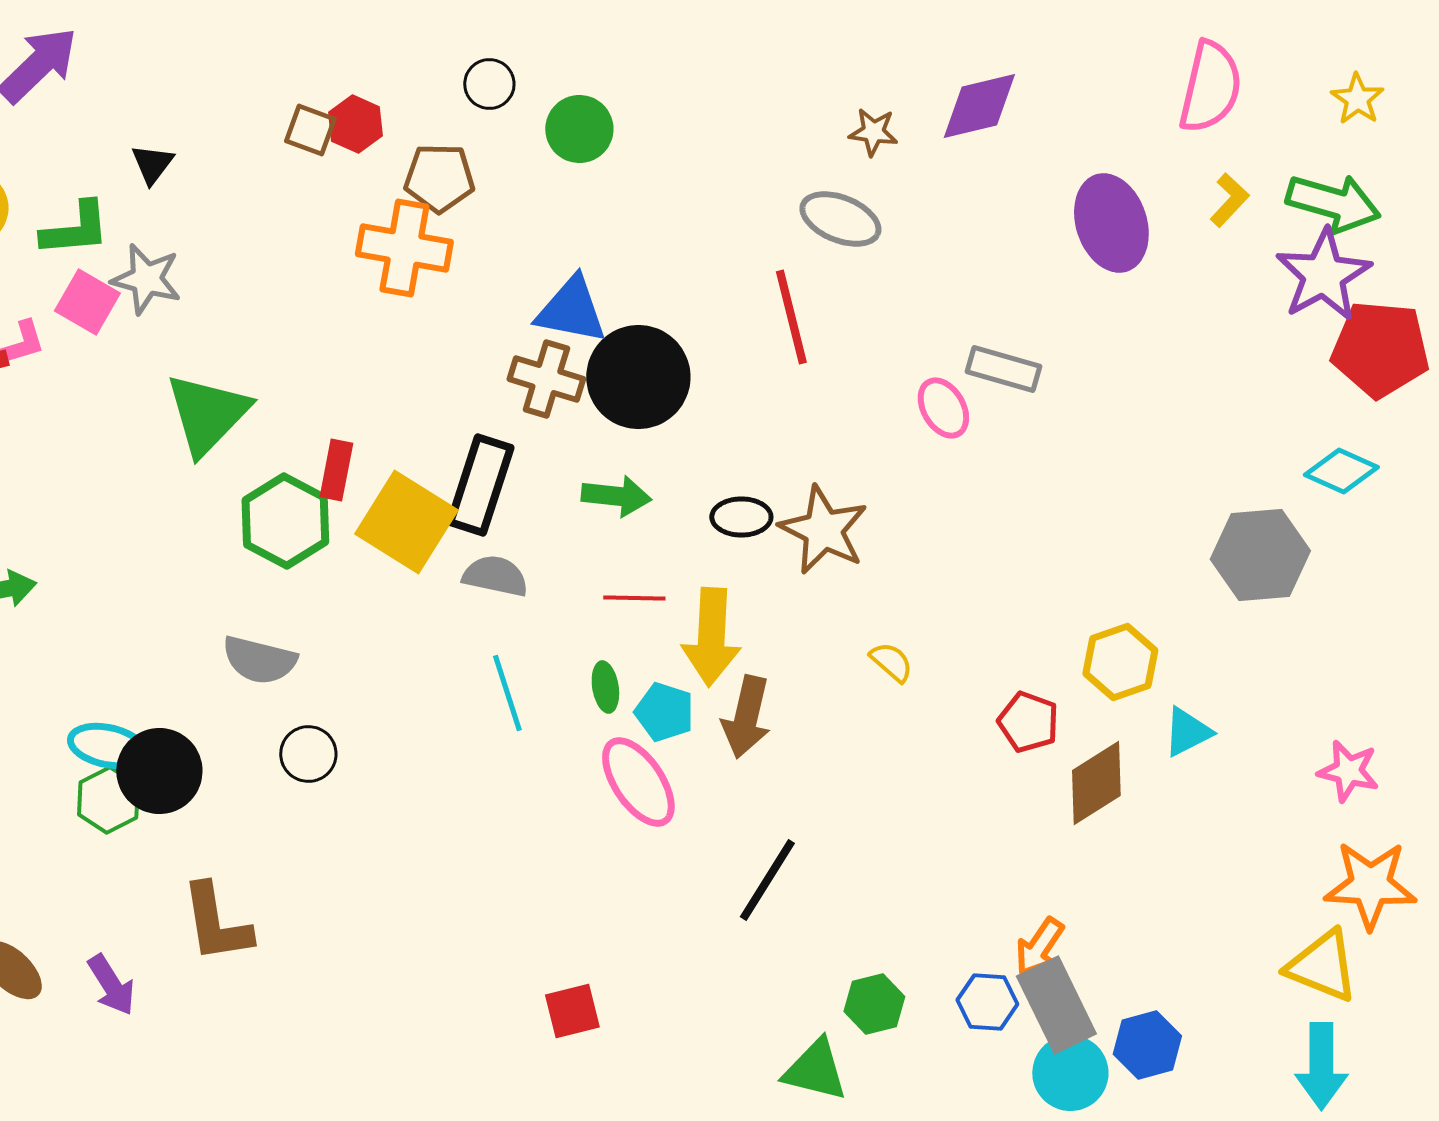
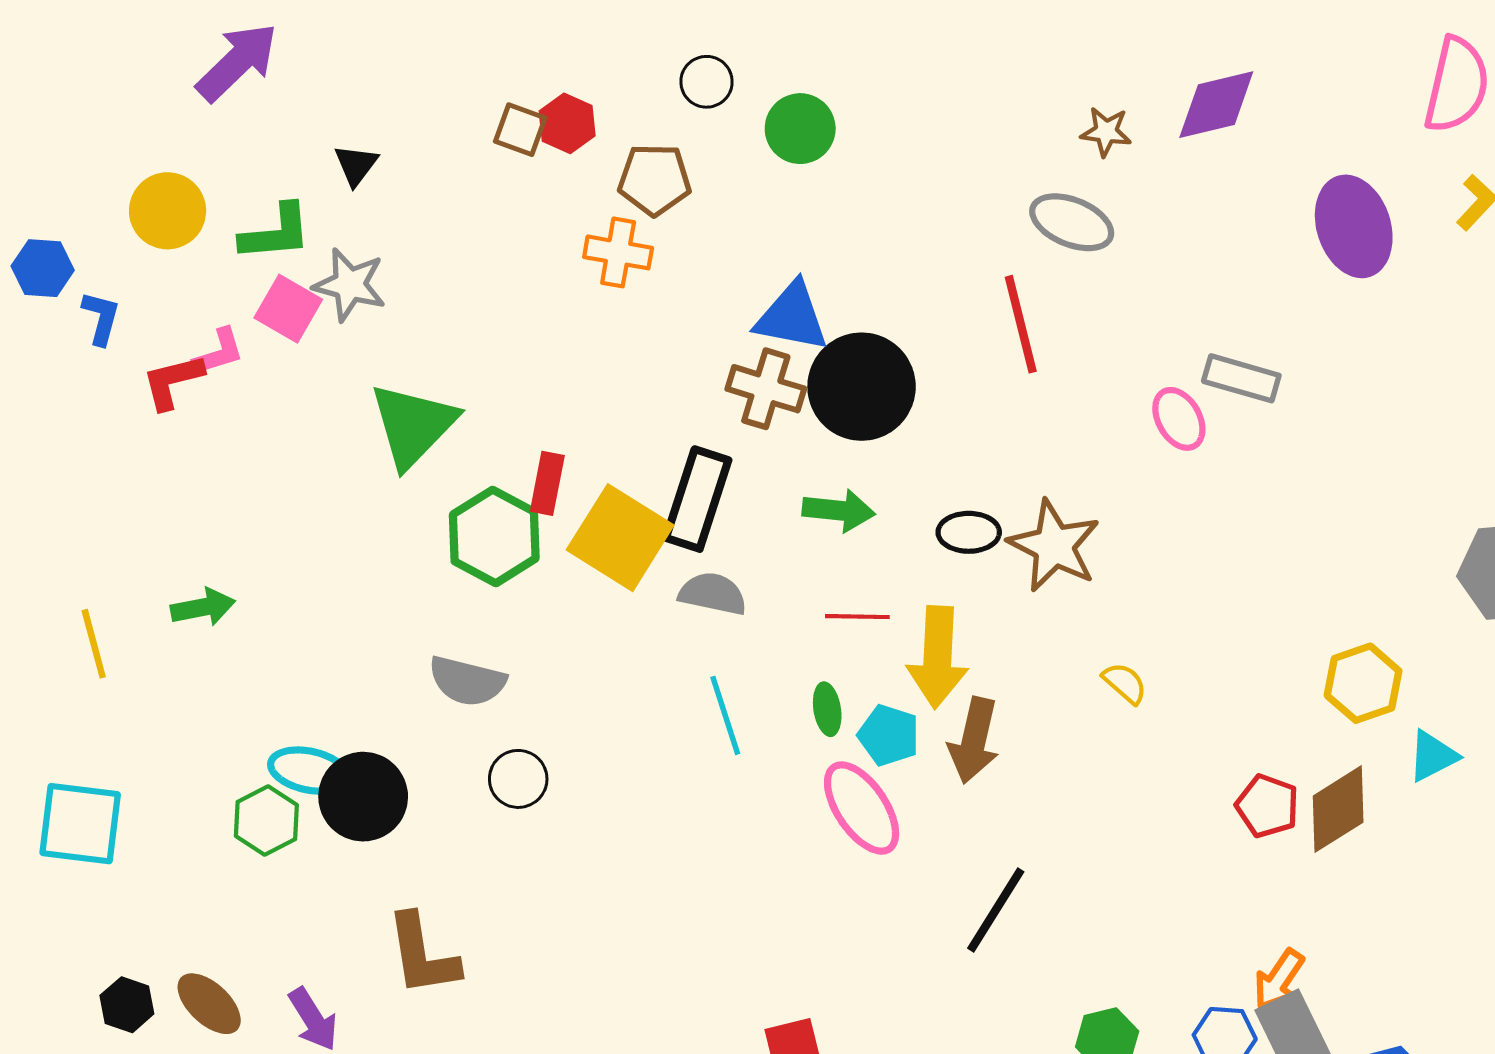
orange cross: (404, 248) -> (618, 252), size x0.7
red pentagon: (1028, 722) -> (1267, 806), moved
green hexagon: (108, 800) -> (266, 821), moved

